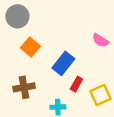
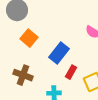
brown cross: (24, 87) -> (23, 75), turned 30

